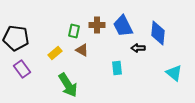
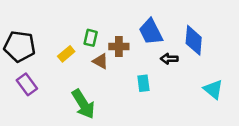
brown cross: (97, 25) -> (119, 46), moved
yellow rectangle: (55, 53) -> (66, 54), moved

